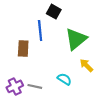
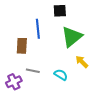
black square: (54, 12) -> (60, 11), moved, turned -32
gray line: (35, 86) -> (33, 71), moved

